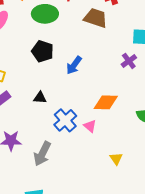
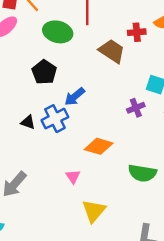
blue cross: (65, 120) -> (55, 119), moved
pink triangle: (90, 126) -> (73, 177), moved
yellow triangle: (116, 159) -> (94, 211), size x1.6

